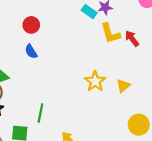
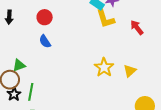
yellow L-shape: (110, 33) -> (105, 19), moved
green line: (40, 113) -> (31, 92), moved

